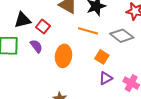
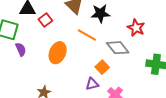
purple semicircle: (36, 46) -> (21, 49), moved
orange square: (102, 57) -> (102, 67), moved

